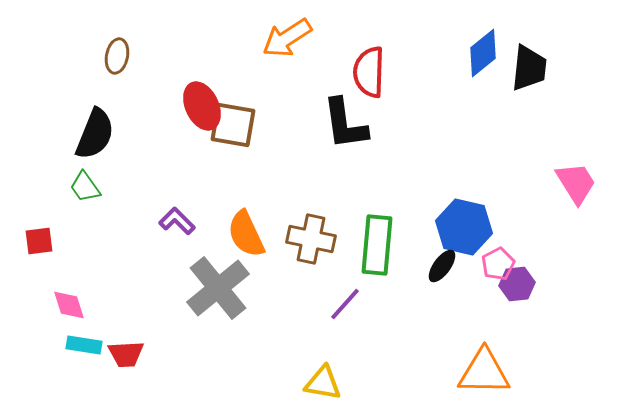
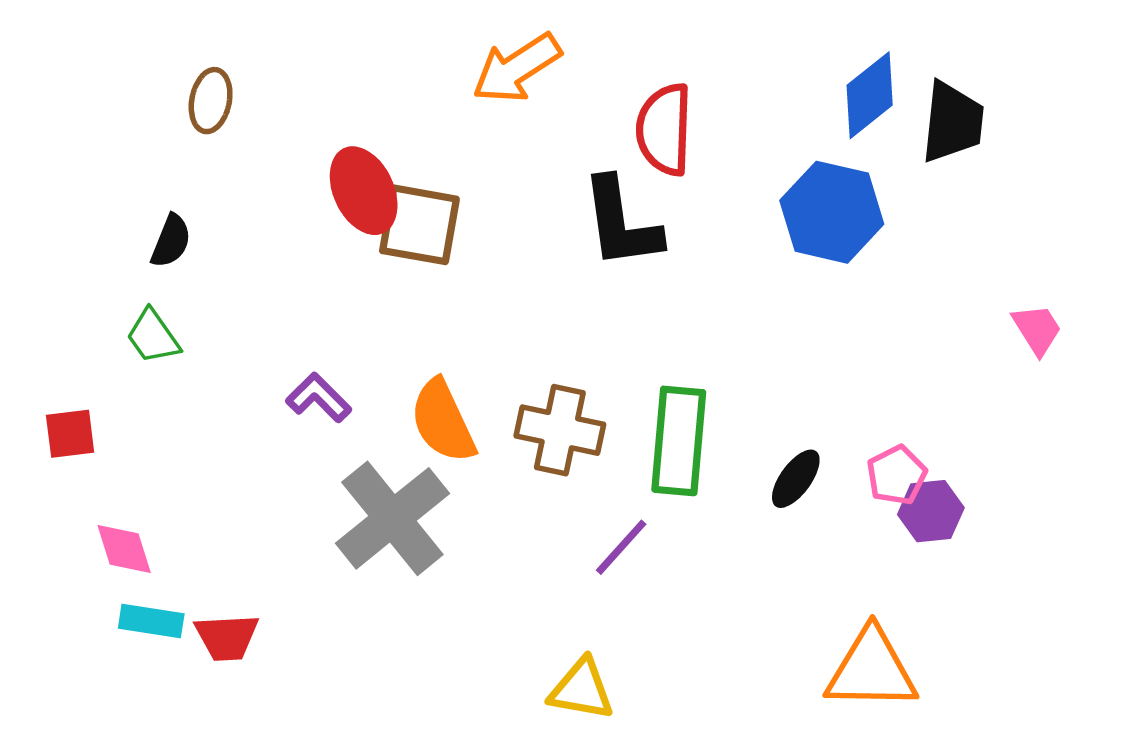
black semicircle: (95, 134) -> (171, 241), size x0.6
pink trapezoid: (576, 183) -> (1037, 329), size x0.7
blue hexagon: (464, 227) -> (832, 212), moved

